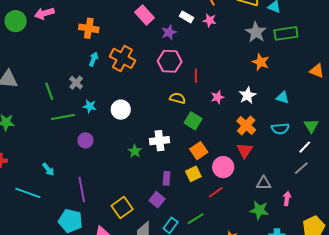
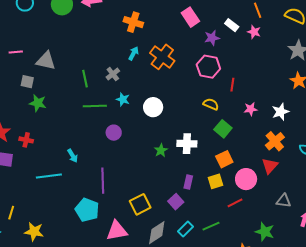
cyan line: (28, 193) -> (49, 176), turned -35
green star: (259, 210) -> (265, 232), moved

